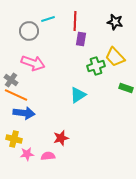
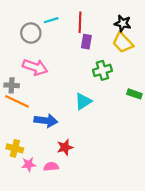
yellow trapezoid: (115, 57) -> (123, 43), moved
gray cross: (11, 80) -> (12, 85), turned -32
blue arrow: (24, 113) -> (46, 121), moved

